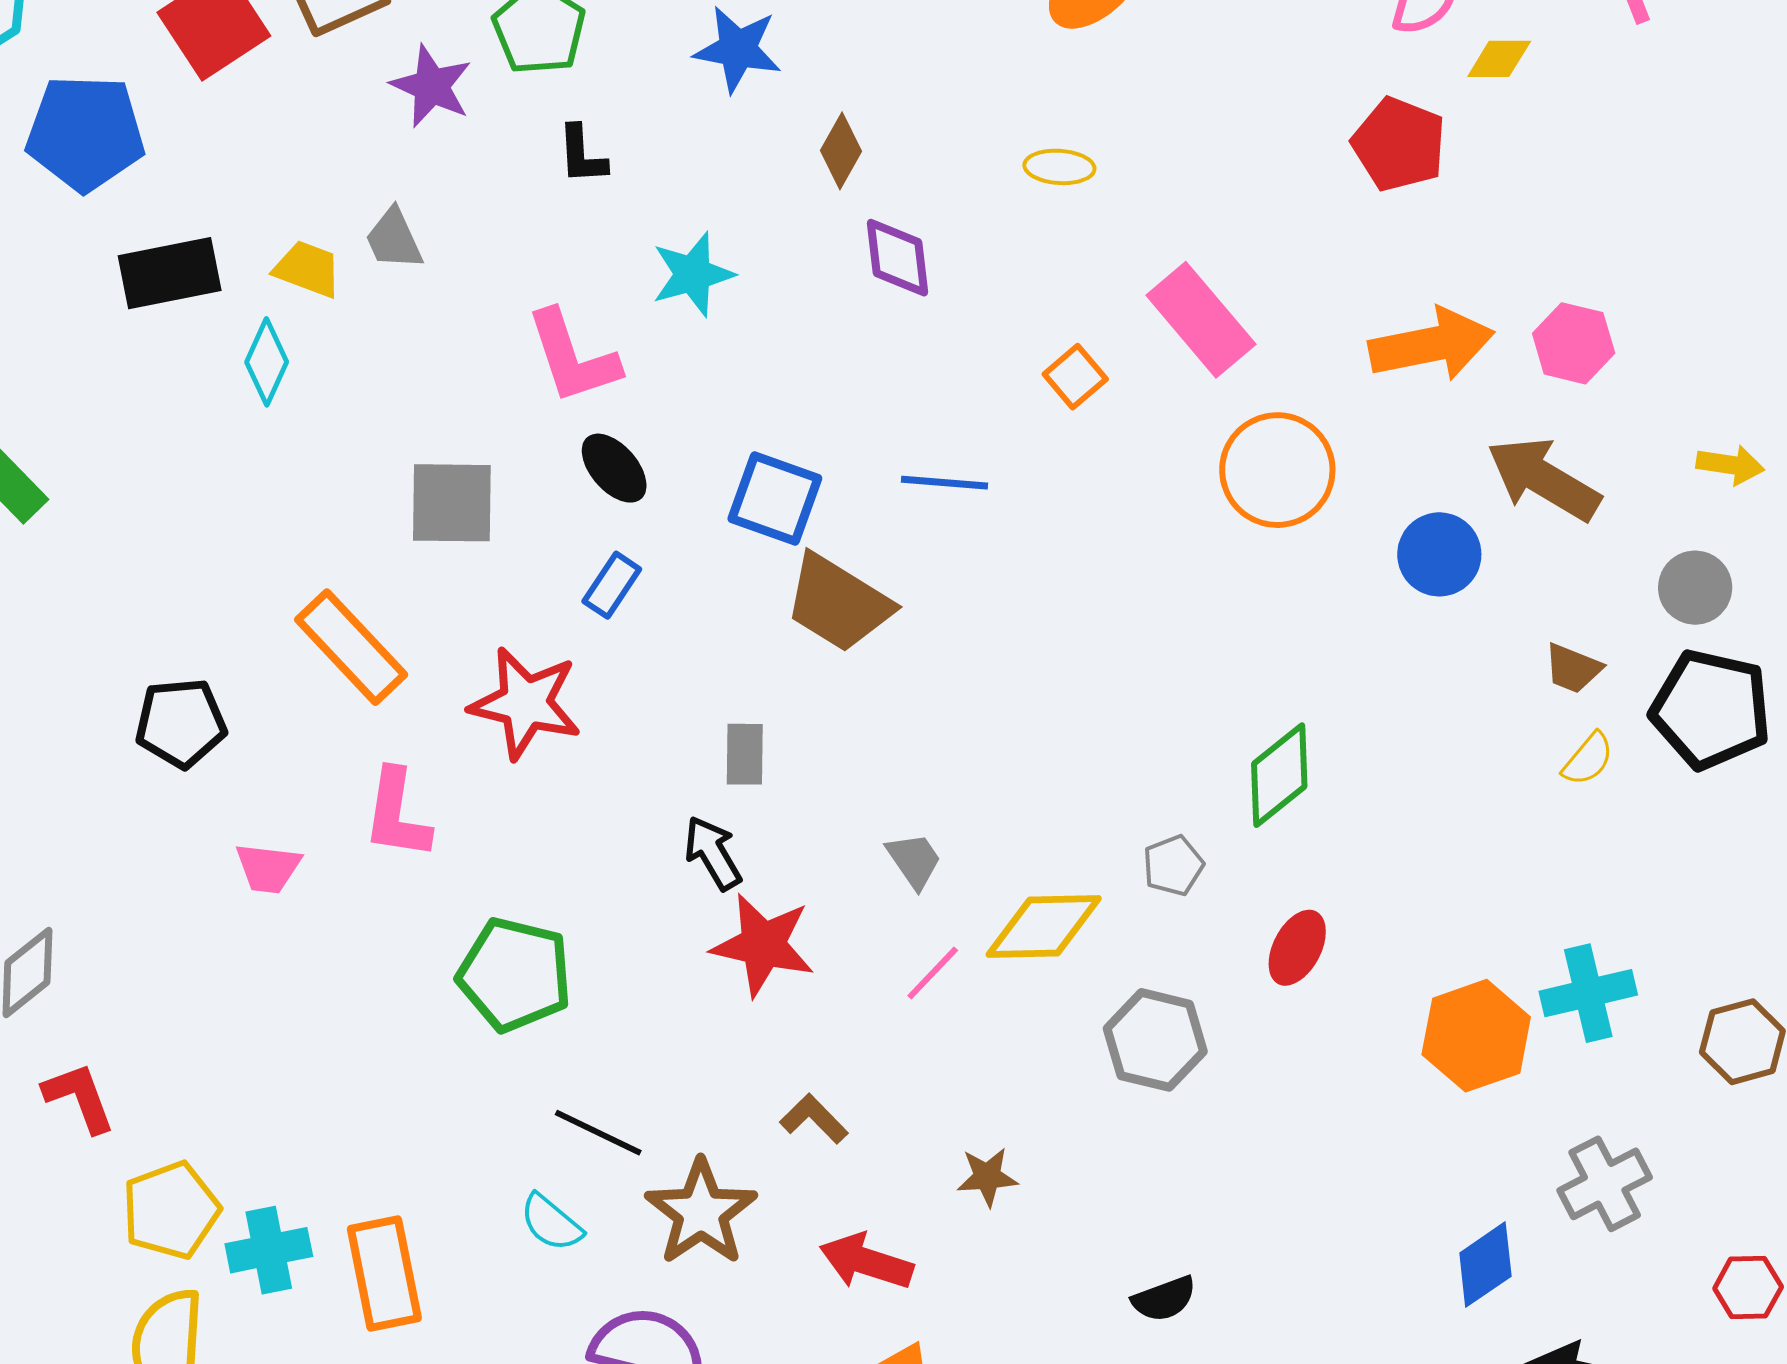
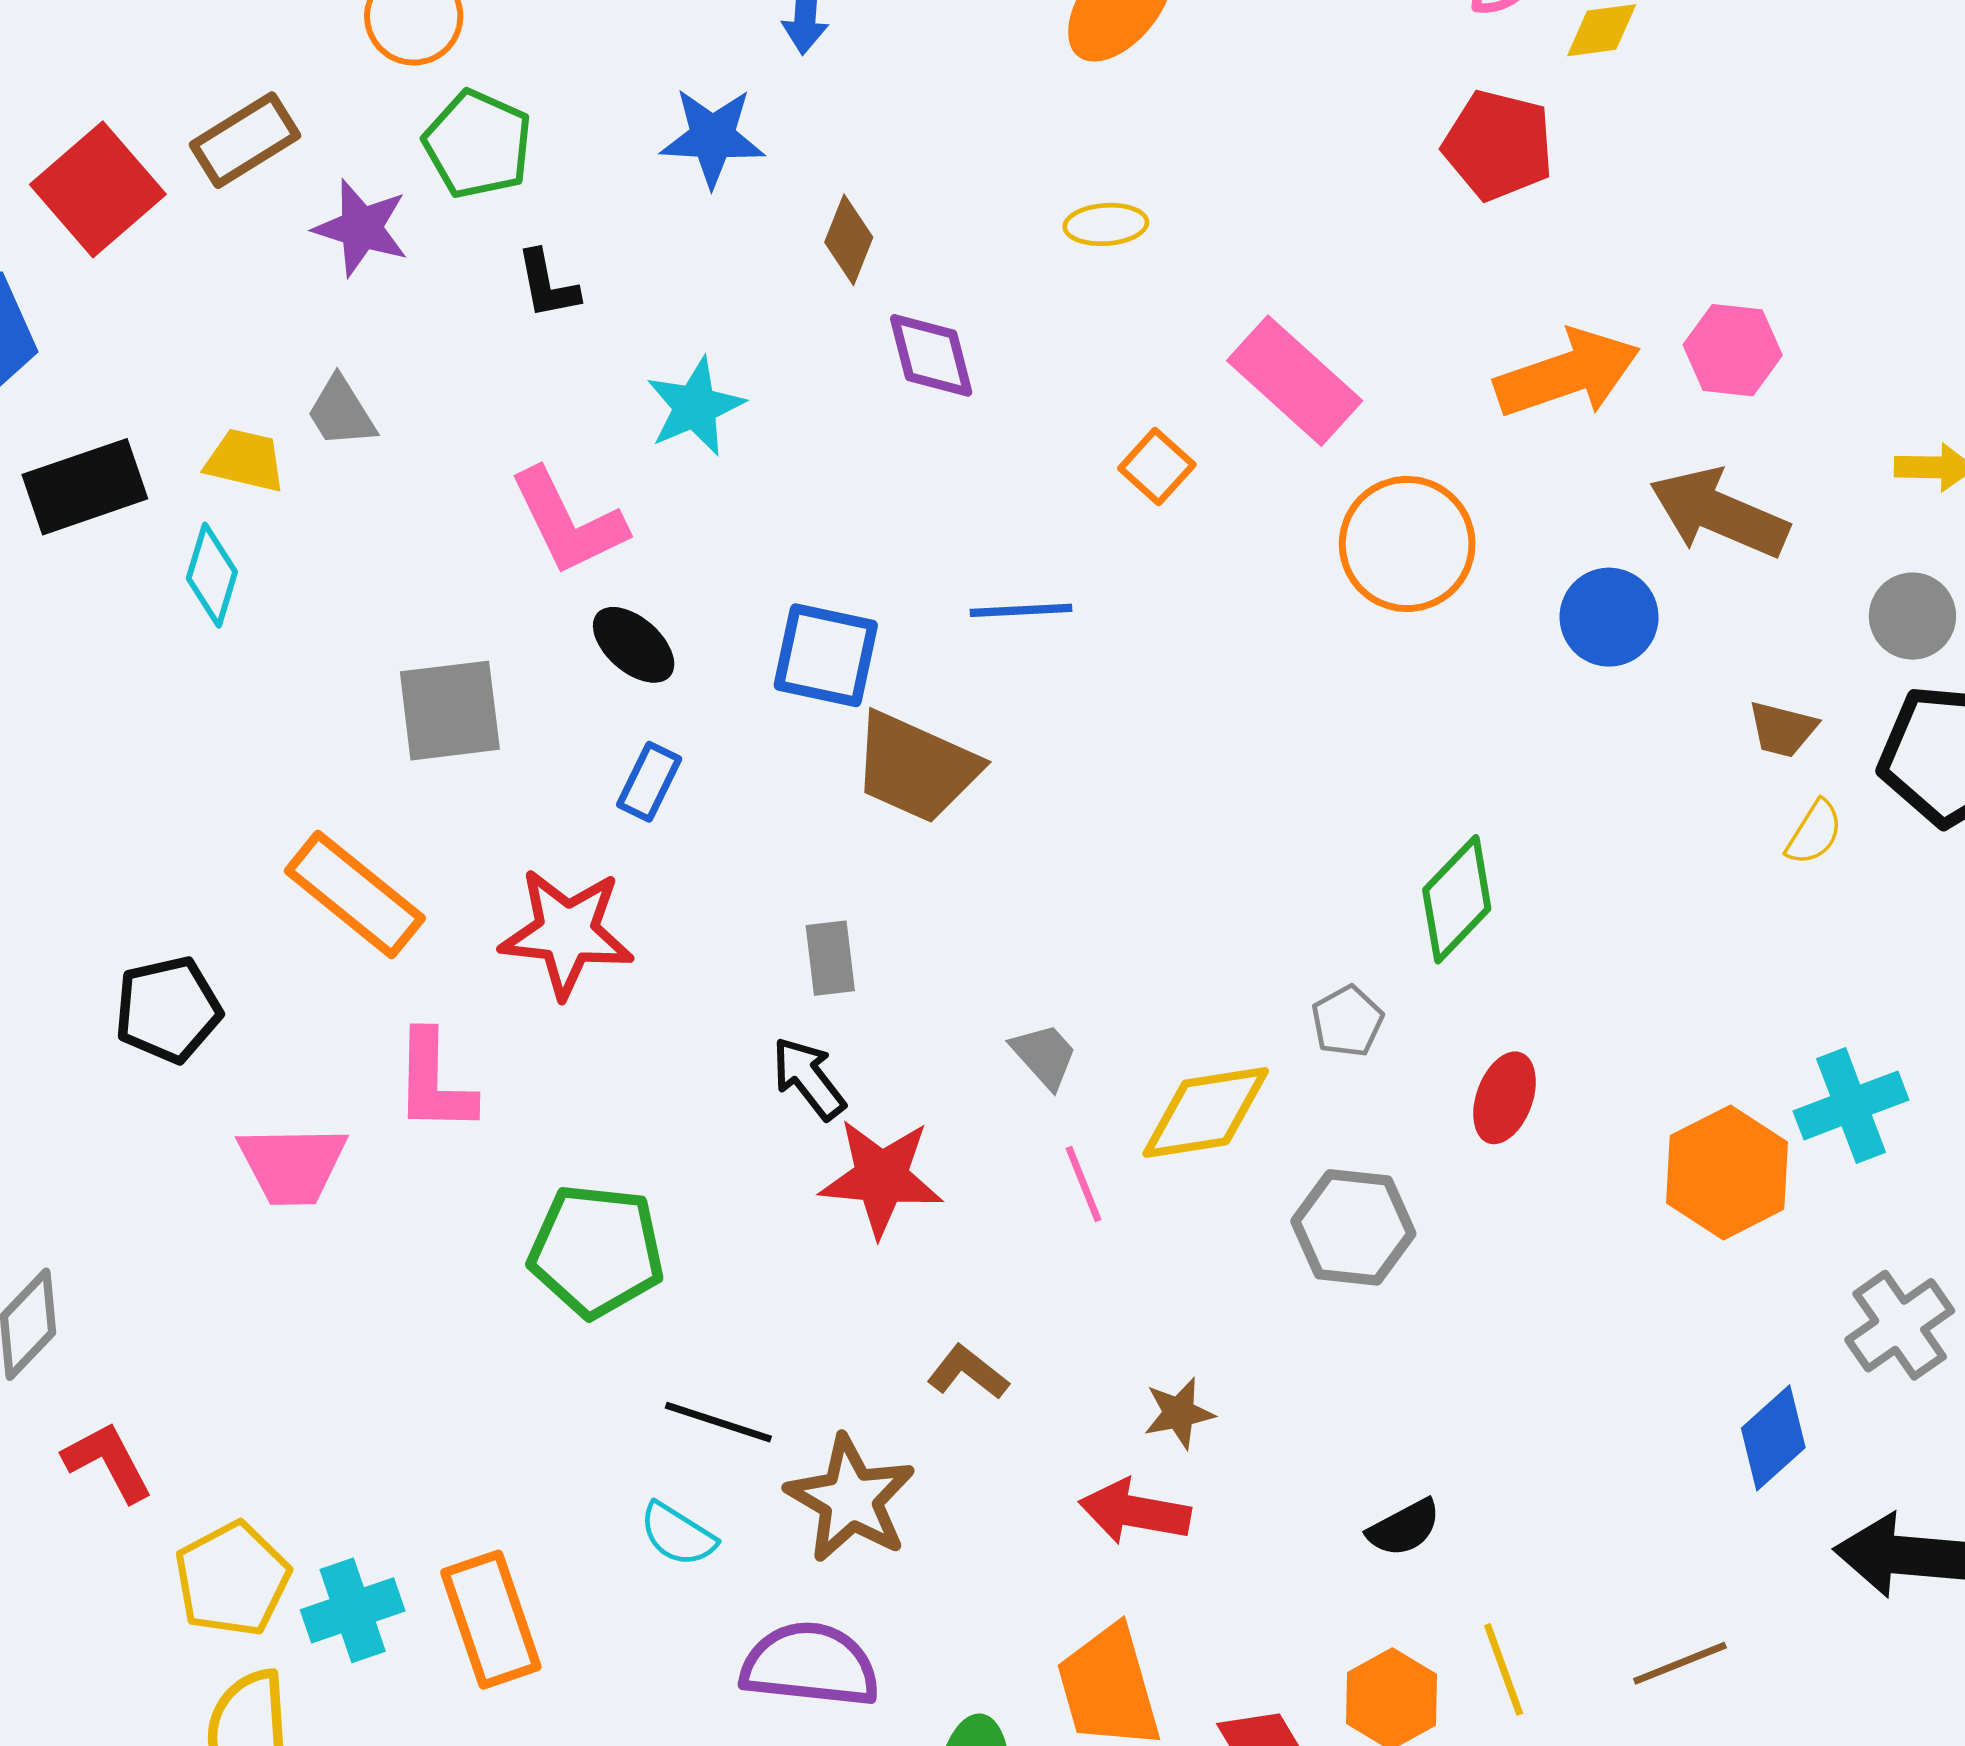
pink trapezoid: (268, 868) -> (292, 1165), size x1.4
pink line: (933, 973) -> (1083, 1184), turned -58
red arrow: (866, 1262) -> (1135, 1512), moved

